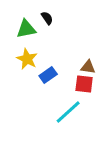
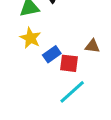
red square: (84, 84) -> (69, 63), moved

